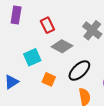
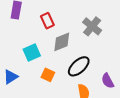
gray diamond: (62, 46) -> (62, 42), turned -50

